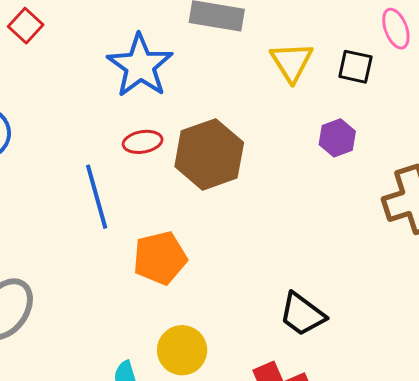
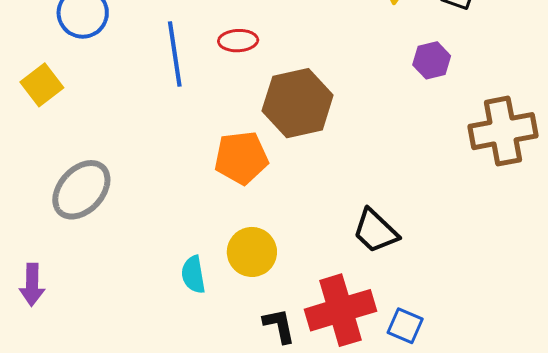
brown hexagon: (209, 154) -> (298, 103), moved
blue line: (97, 197) -> (175, 54), moved

